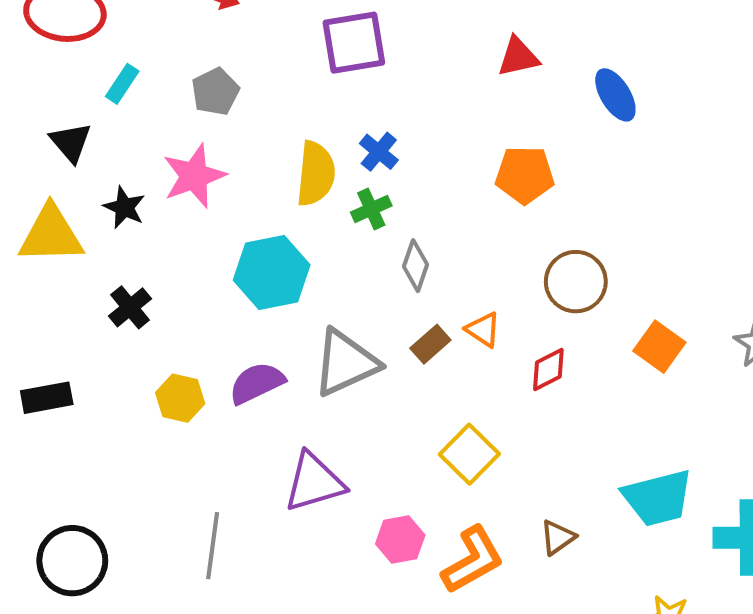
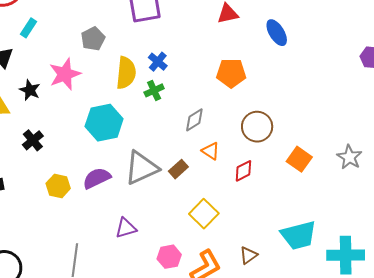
gray pentagon: (215, 92) -> (93, 39), moved
gray diamond: (415, 266) -> (194, 120), moved, turned 40
brown rectangle: (430, 344) -> (178, 169), moved
purple triangle: (314, 482) -> (126, 228), size x0.7

